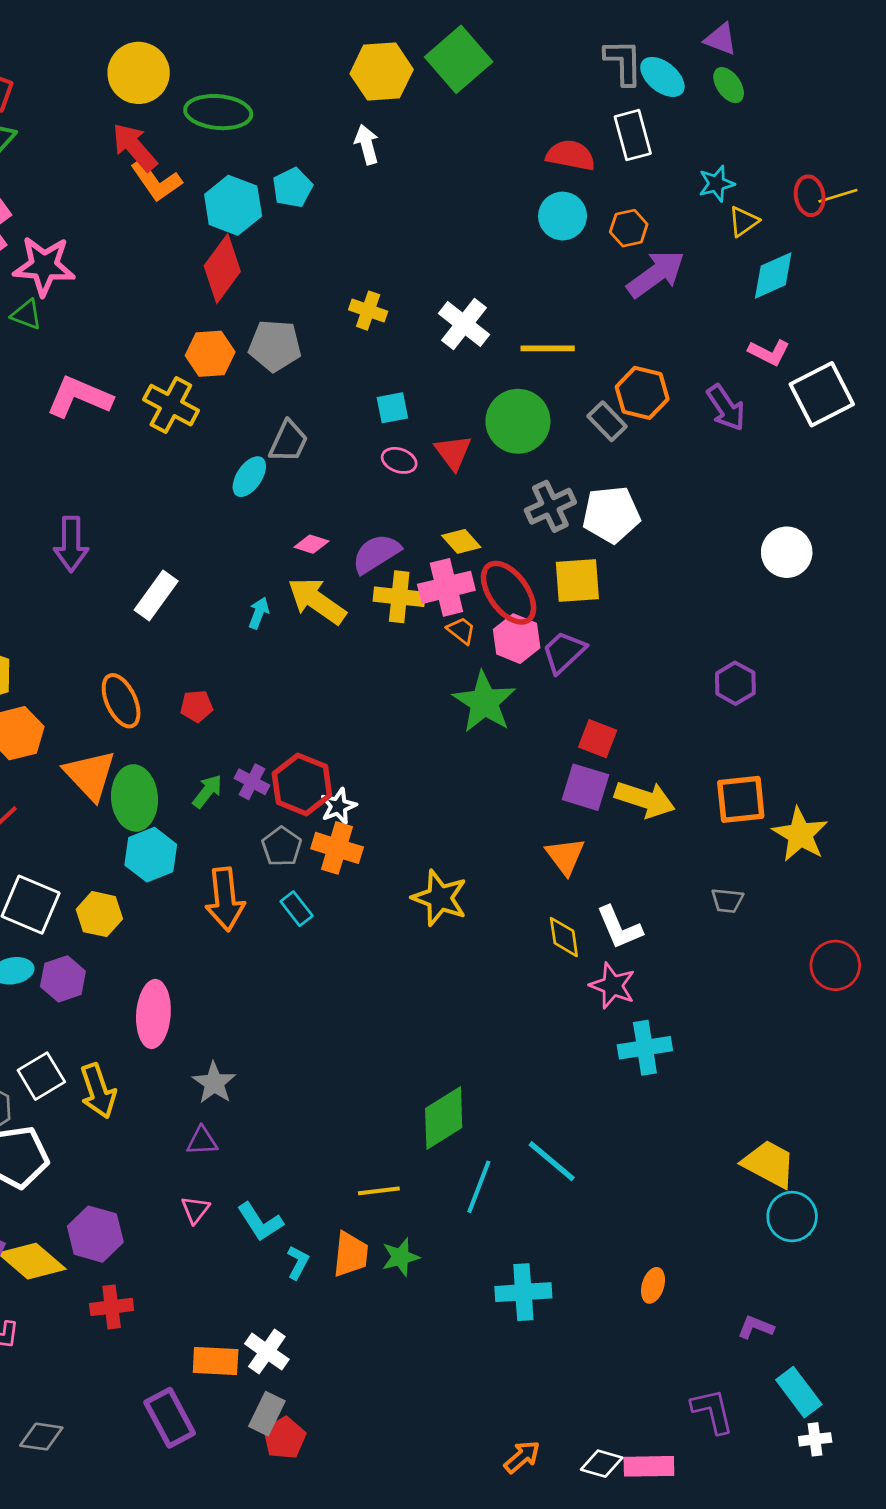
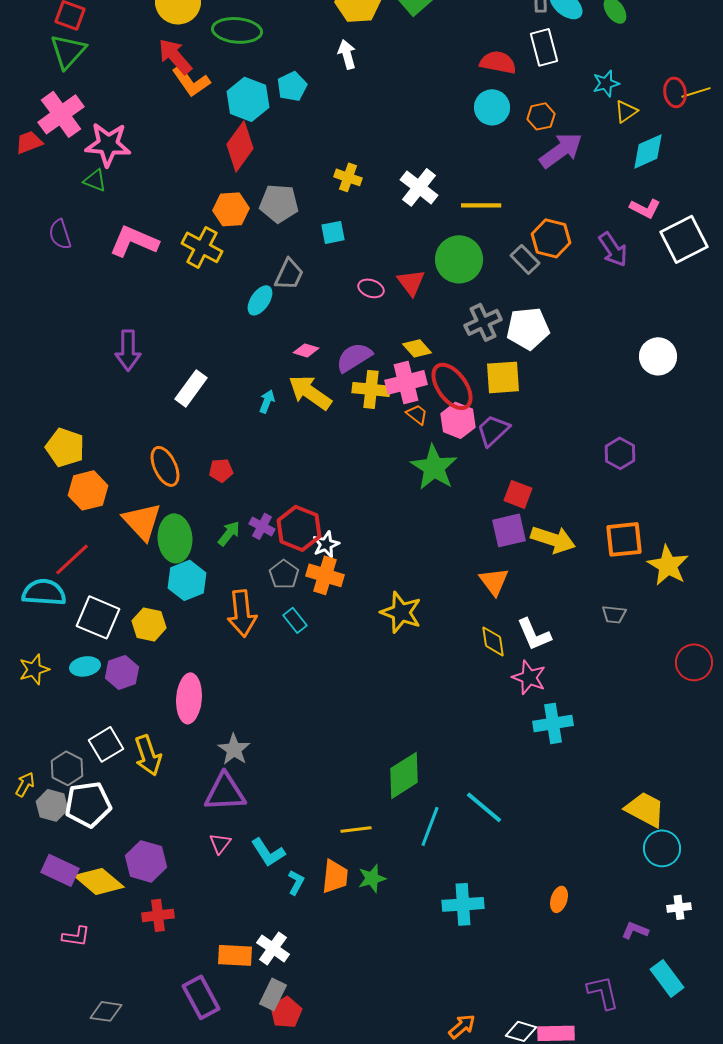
cyan square: (392, 408) -> (333, 232), moved
purple square: (585, 787) -> (509, 530), turned -30
purple triangle: (202, 1141) -> (225, 792), size x1.8
white cross: (815, 1439) -> (679, 907), moved

